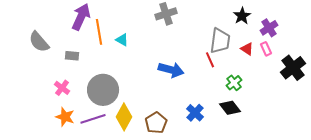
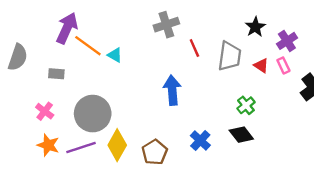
orange line: (99, 32) -> (88, 46), turned -45
gray semicircle: (39, 42) -> (18, 57), turned -120
red line: (210, 60) -> (194, 48), moved
blue arrow: (171, 70) -> (172, 90), turned -110

